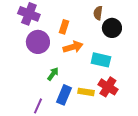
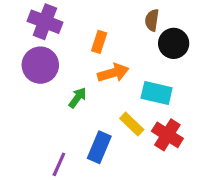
purple circle: (38, 42) -> (40, 65), moved
green arrow: (53, 74) -> (78, 98), moved
yellow rectangle: (86, 92) -> (132, 124), moved, turned 35

